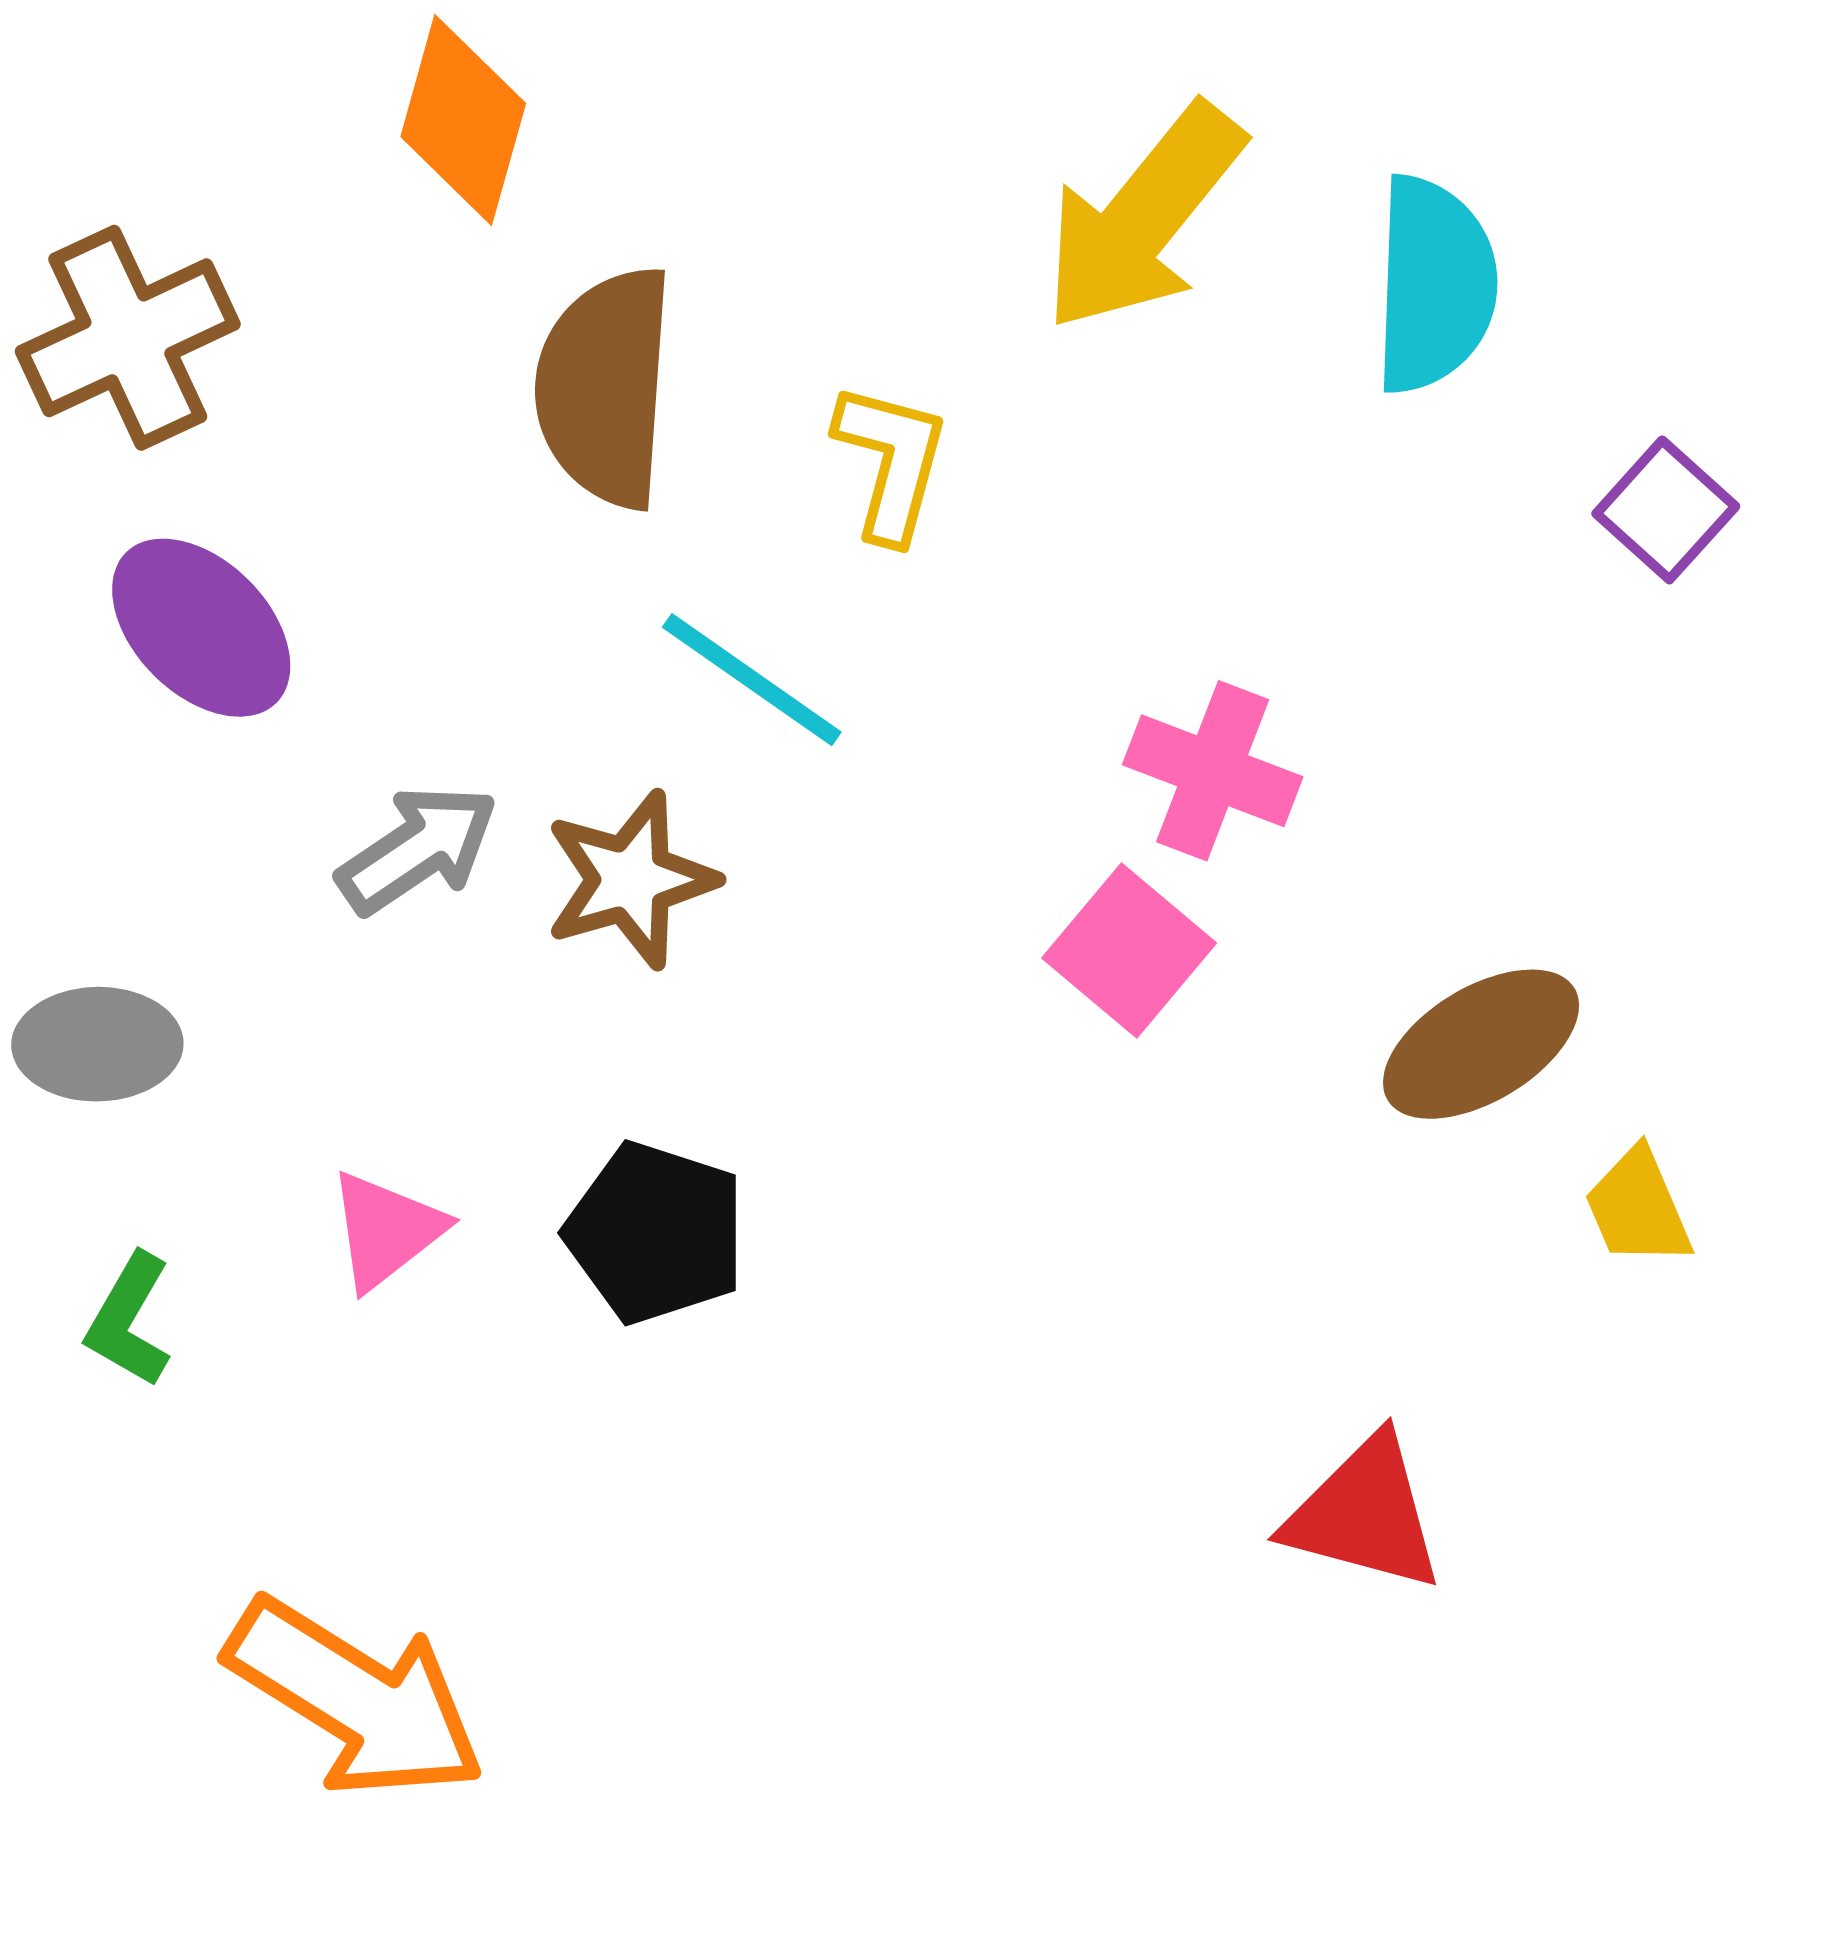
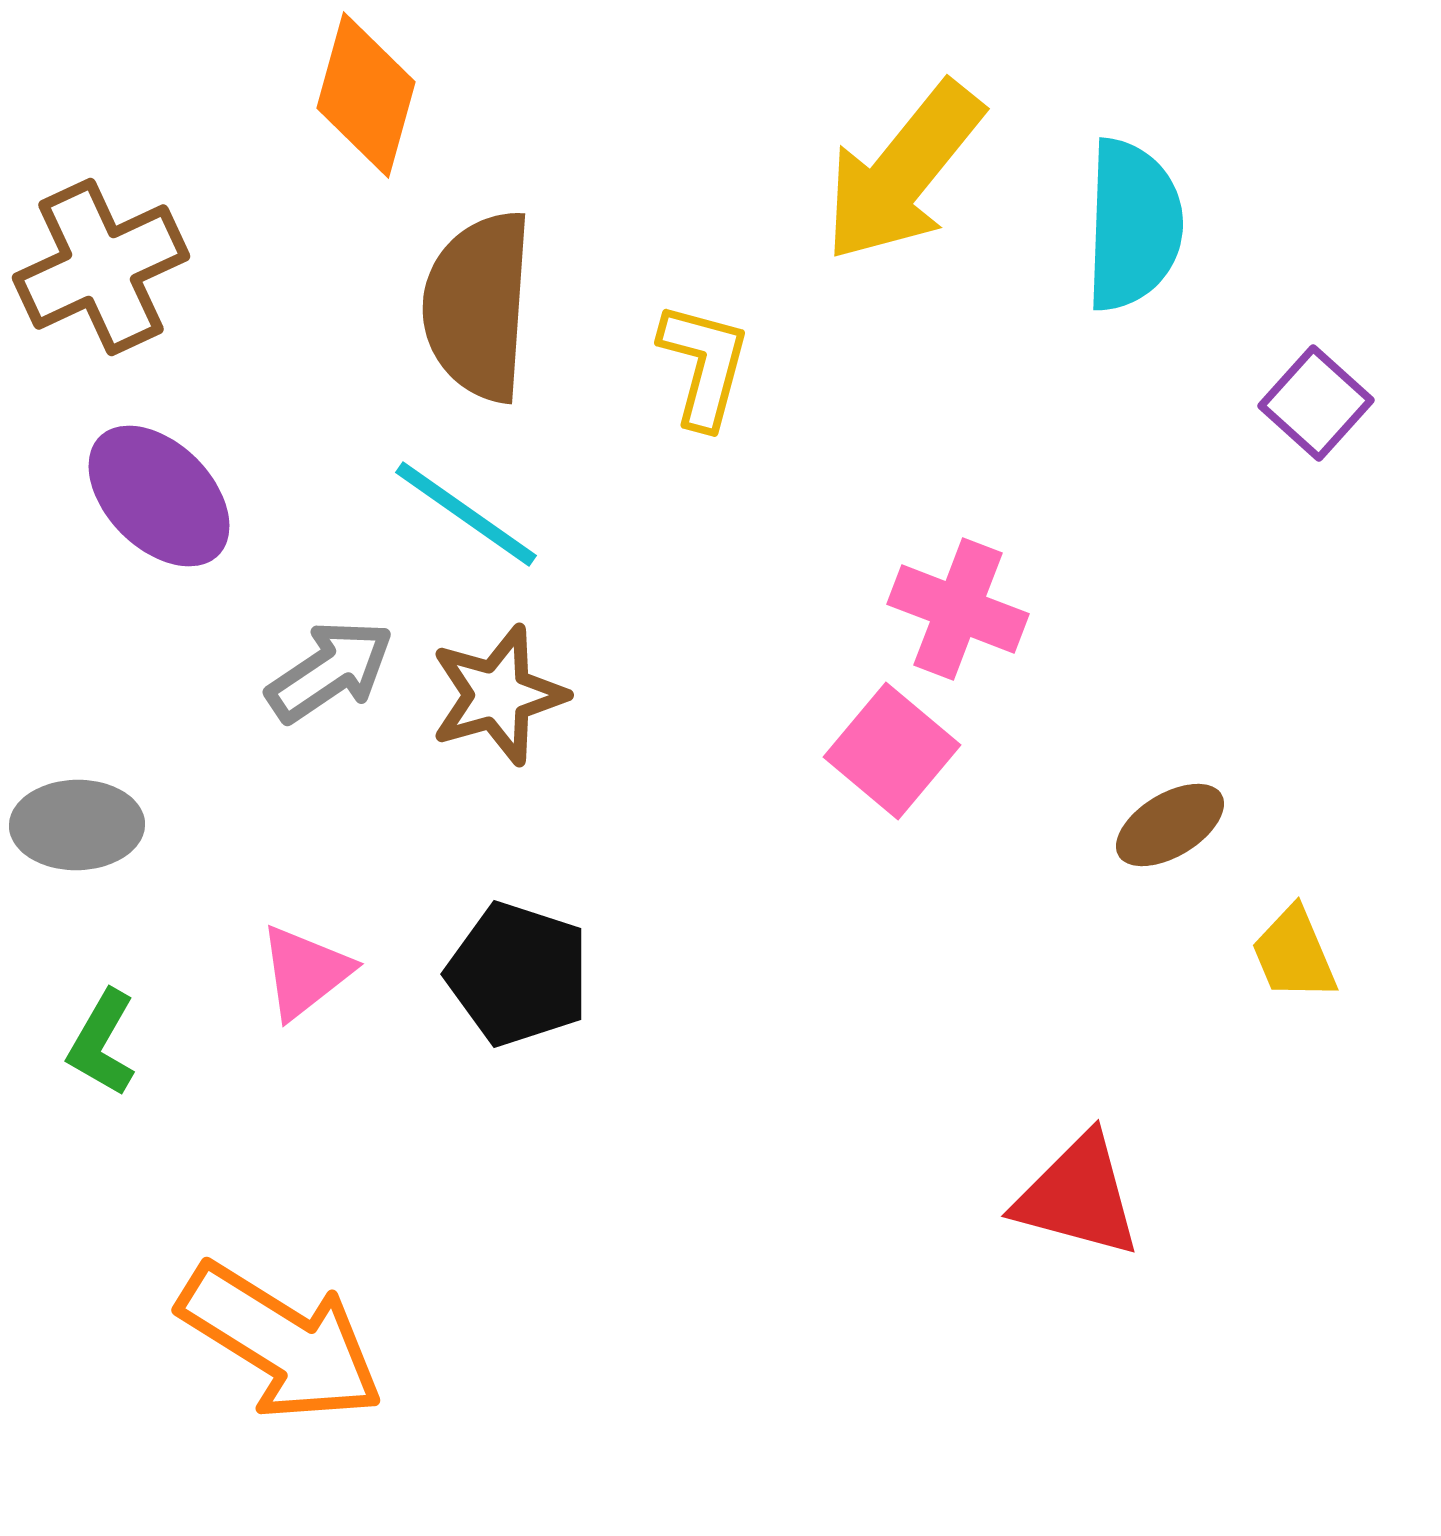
cyan line: (752, 680) -> (466, 514), moved
brown ellipse: (1481, 1044) -> (1170, 825), size x0.7

